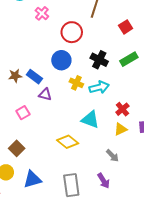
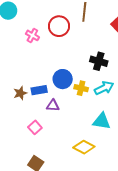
pink cross: (42, 13) -> (32, 35), moved
red circle: (72, 32) -> (59, 26), moved
blue circle: (61, 60) -> (63, 79), moved
blue rectangle: (34, 77) -> (39, 90), turned -35

